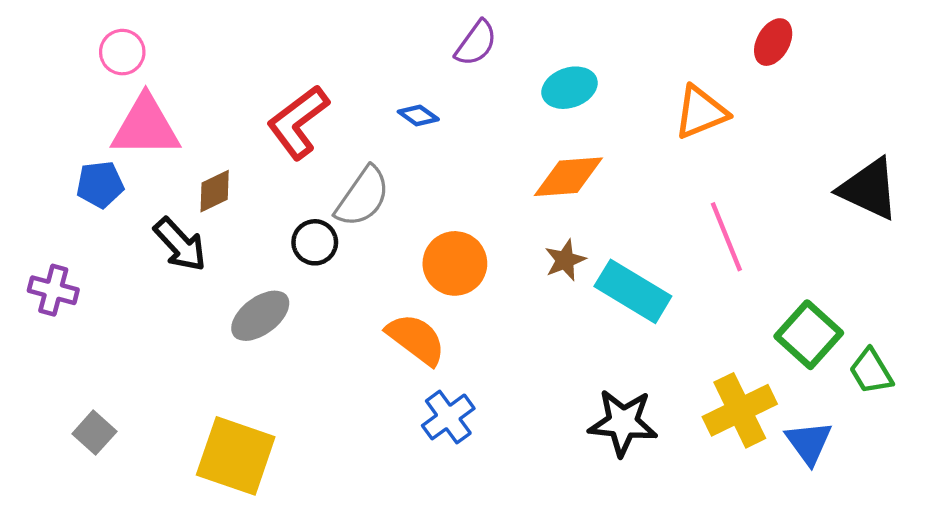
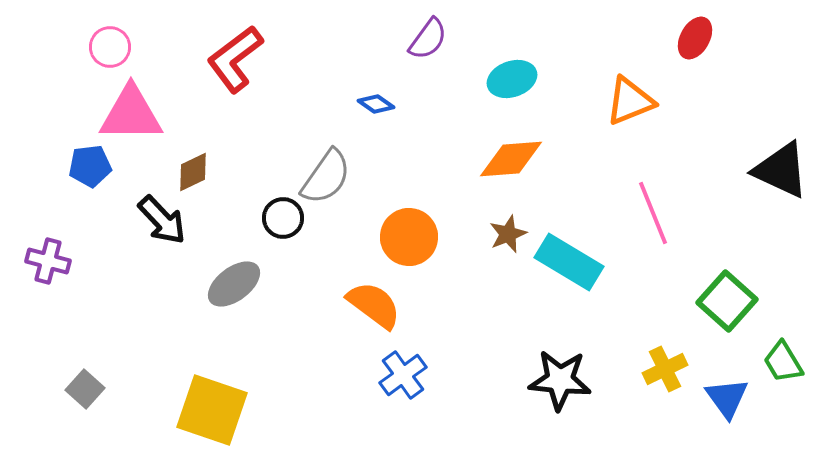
red L-shape: (298, 122) -> (235, 59), moved
green trapezoid: (871, 371) -> (783, 362), moved
yellow cross: (740, 410) -> (665, 369), size x0.7

